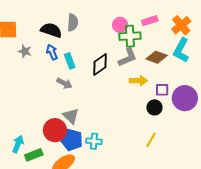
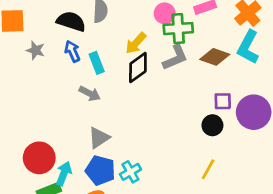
yellow arrow: (138, 81) -> (136, 43), moved, turned 132
gray triangle: (71, 116) -> (99, 138), turned 42
red circle: (55, 130) -> (39, 158), moved
cyan cross: (94, 141) -> (130, 172), turned -35
cyan arrow: (18, 144) -> (64, 173), moved

